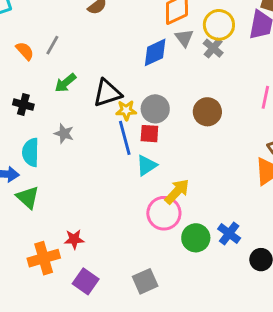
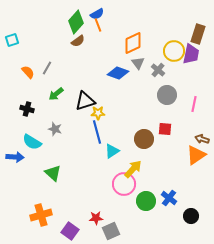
yellow circle: (219, 25) -> (174, 51), moved
blue diamond: (155, 52) -> (118, 73), turned 45
gray circle: (155, 109) -> (167, 95), moved
brown circle: (207, 112) -> (144, 139), moved
red square: (149, 134) -> (165, 129), moved
cyan semicircle: (31, 152) -> (32, 142), turned -60
green triangle: (28, 197) -> (53, 173), moved
red star: (74, 239) -> (96, 218), moved

